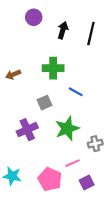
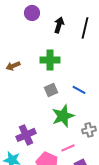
blue line: (76, 92) -> (79, 90), moved
gray square: (44, 103) -> (51, 90), moved
purple cross: (27, 130) -> (26, 135), moved

